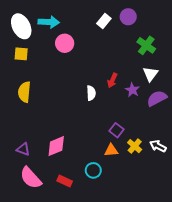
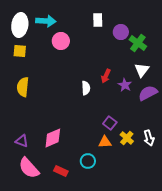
purple circle: (128, 17) -> (121, 32), moved
white rectangle: (104, 21) -> (98, 20), turned -40
white ellipse: (21, 26) -> (20, 25), turned 35
white arrow: (158, 146) -> (149, 138), turned -133

